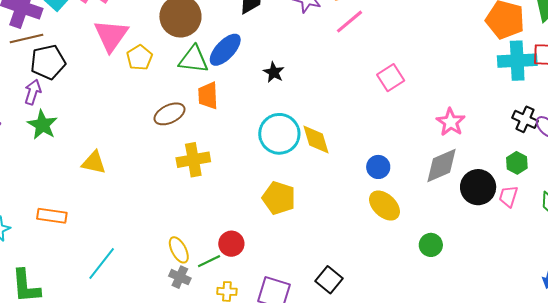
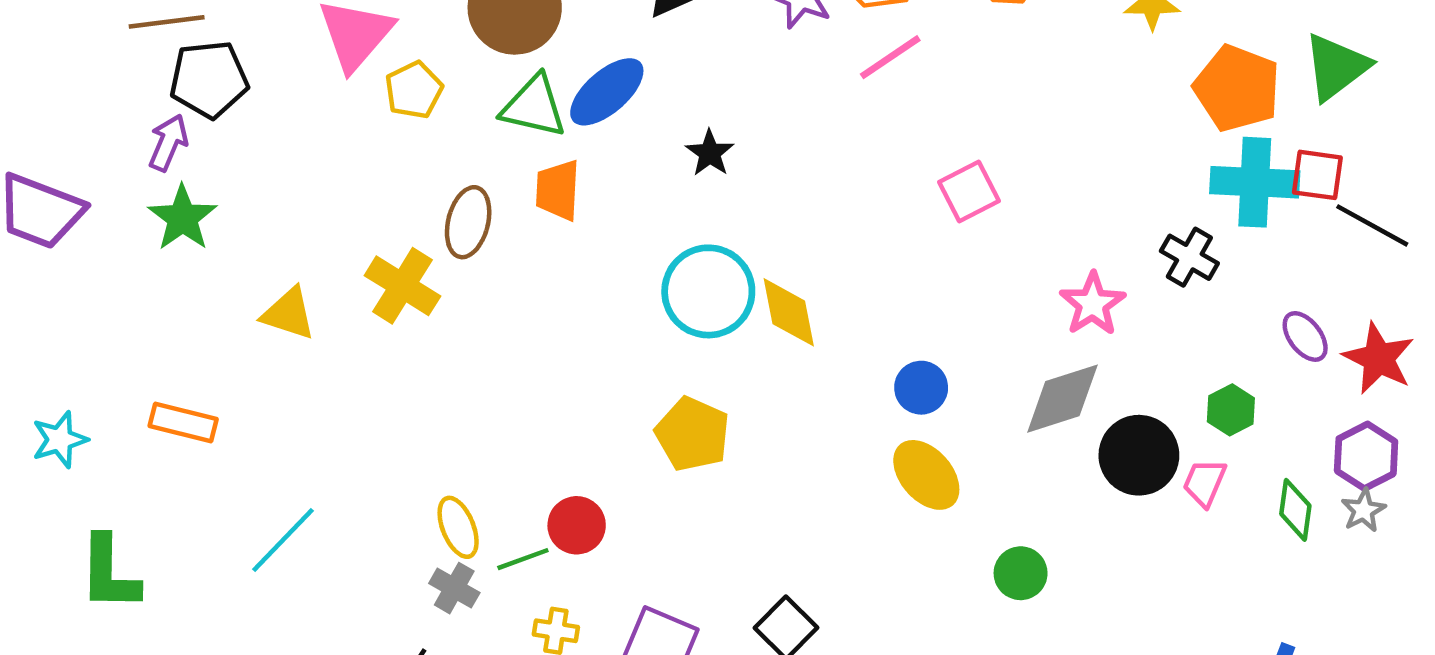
brown ellipse: (169, 114) -> (468, 222), turned -56
black cross: (525, 119) -> (1189, 257), moved
yellow cross: (193, 160) -> (402, 286), moved, turned 36

